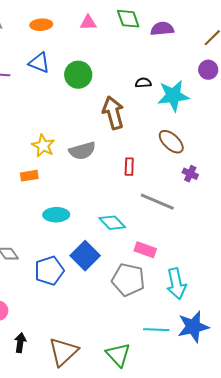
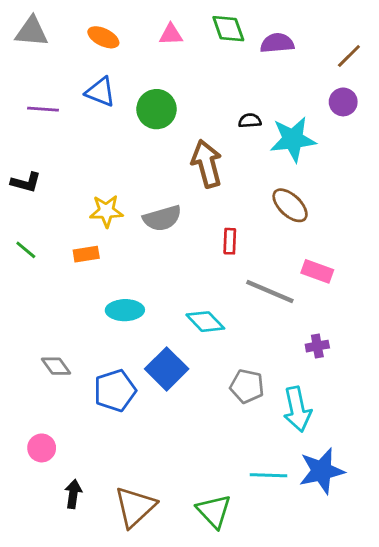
orange ellipse: (41, 25) -> (103, 37), turned 30
yellow star: (43, 146) -> (106, 211), turned -30
purple cross: (190, 174) -> (317, 346), moved, turned -35
pink rectangle: (145, 250) -> (317, 271), moved
gray pentagon: (128, 280) -> (247, 386), moved, size x0.7

